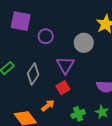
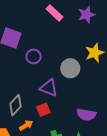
purple triangle: (65, 65) -> (49, 88), turned -48
gray diamond: (33, 74) -> (15, 105), moved

